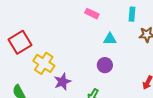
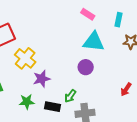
pink rectangle: (92, 14) -> (88, 14), moved
cyan triangle: (110, 39) -> (94, 42), size x1.6

